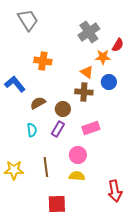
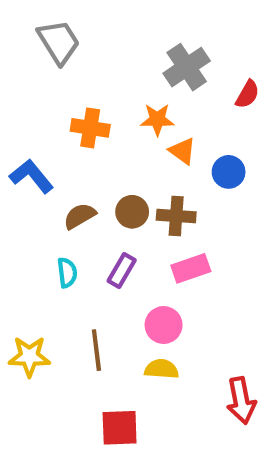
orange star: (103, 57) -> (157, 120), moved
brown cross: (84, 92) -> (176, 216), moved
brown circle: (63, 109) -> (132, 212), moved

